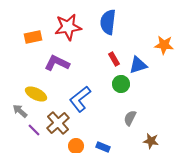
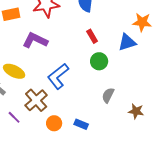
blue triangle: (138, 65) -> (127, 42), moved
purple line: (34, 130) -> (14, 117), moved
brown star: (151, 141) -> (136, 111), moved

